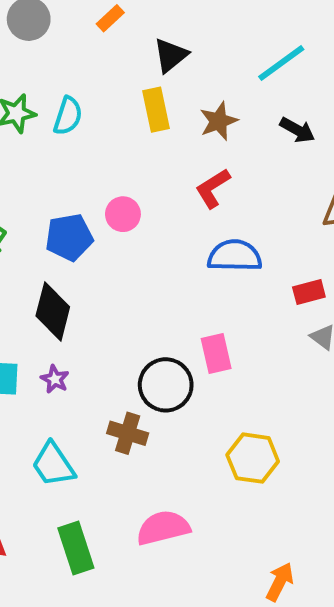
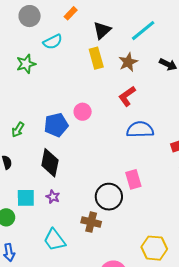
cyan line: (281, 63) -> (143, 31), moved
cyan semicircle: (68, 116) -> (53, 42), moved, turned 48
yellow hexagon: (253, 458) -> (154, 248), moved

